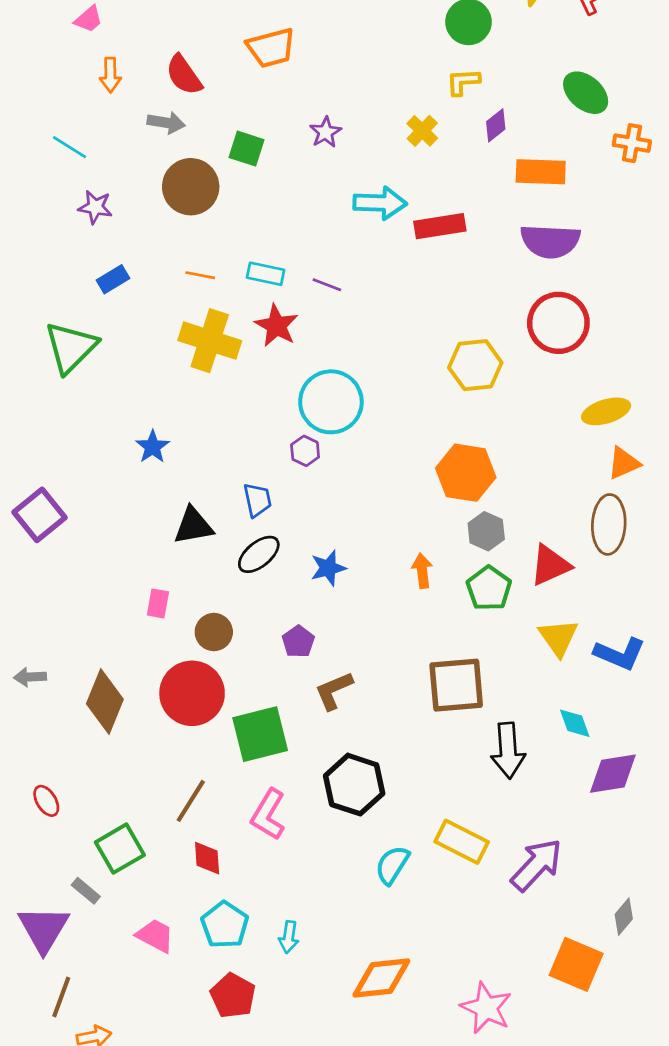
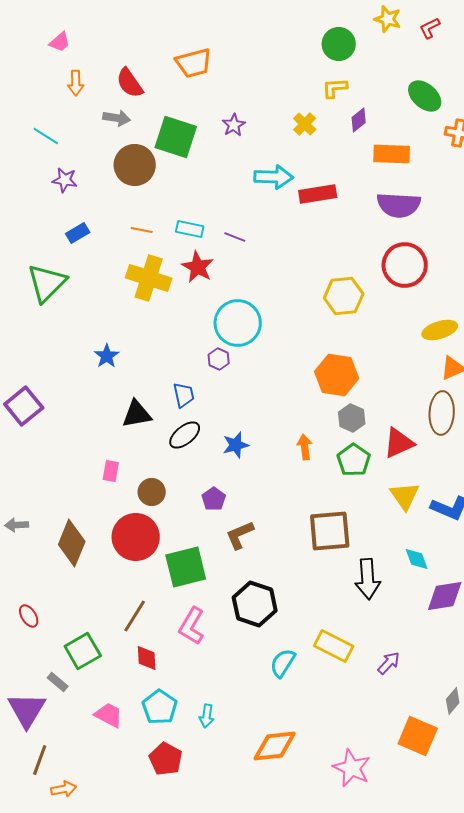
green square: (247, 149) -> (176, 137), size x1.6
purple arrow: (537, 865) -> (389, 663), size x0.6

